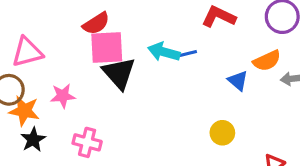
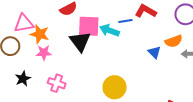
pink square: (107, 48) -> (89, 26), moved
blue line: (186, 54) -> (125, 21), moved
orange star: (24, 111) -> (40, 34), moved
yellow circle: (222, 133) -> (115, 87), moved, size x1.5

